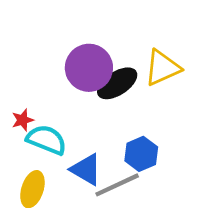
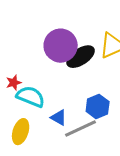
blue triangle: (86, 169) -> (59, 118), size x0.7

